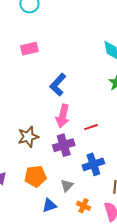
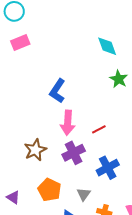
pink rectangle: (29, 49) -> (20, 43), moved
orange pentagon: (35, 176) -> (49, 190), turned -30

